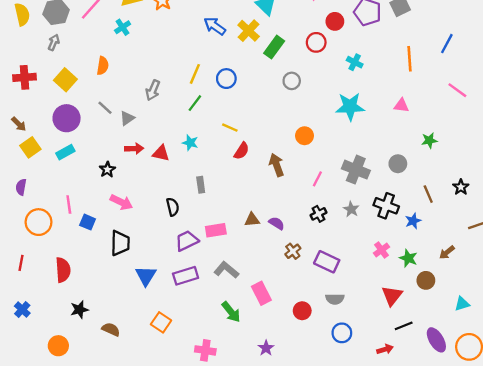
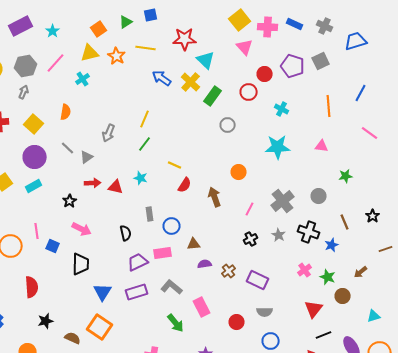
blue circle: (226, 79) -> (172, 226), moved
gray cross: (356, 170) -> (283, 201), turned 30
purple semicircle: (277, 223) -> (205, 264), moved, turned -40
orange square: (161, 322) -> (100, 327), moved, size x1.4

